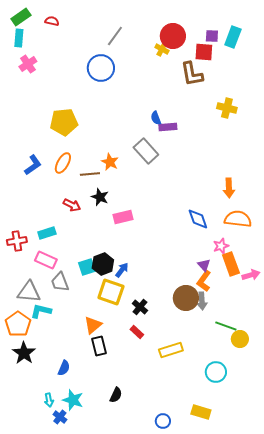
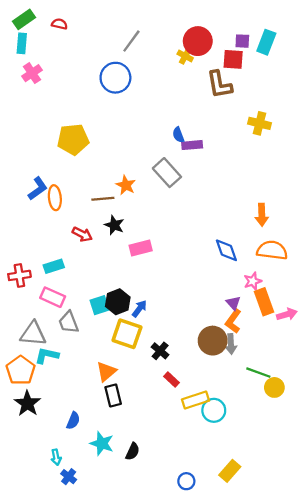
orange ellipse: (63, 163) -> (55, 198), moved, turned -35
red rectangle: (137, 332) -> (171, 379), moved
cyan circle: (216, 372) -> (214, 410), moved
cyan star: (73, 400) -> (102, 443), moved
yellow rectangle: (201, 412) -> (230, 471), turned -66

